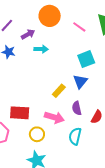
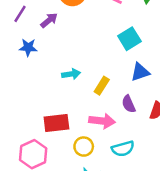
cyan arrow: (41, 49) -> (71, 74), moved
blue triangle: (80, 81) -> (140, 72), moved, turned 42
cyan semicircle: (75, 136) -> (123, 149), moved, turned -108

